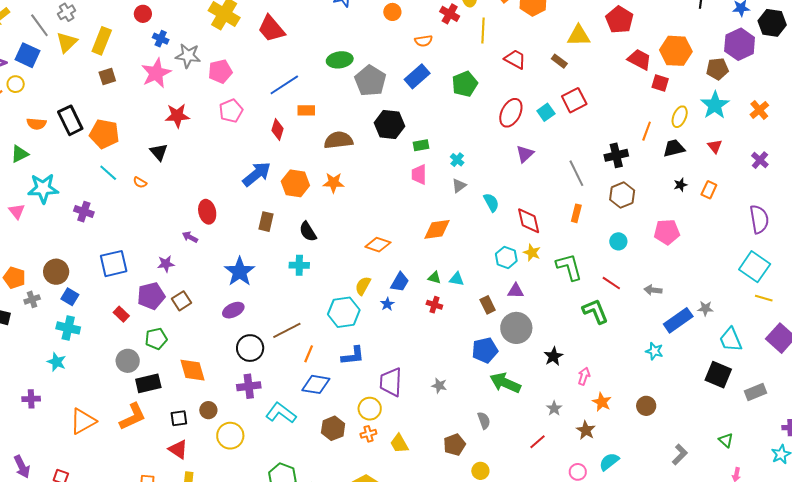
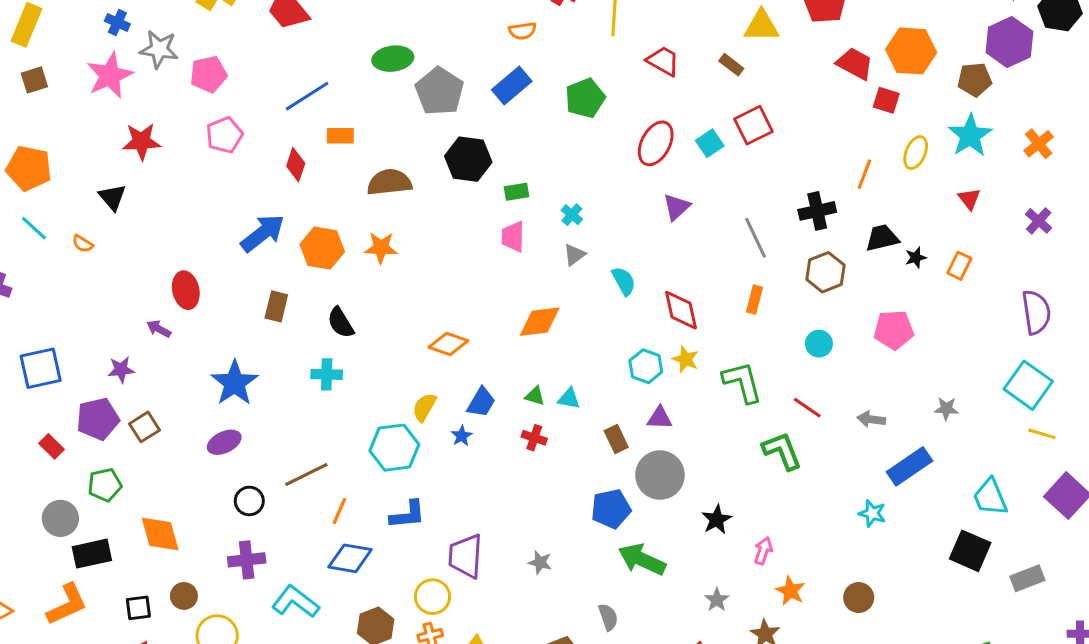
black trapezoid: (674, 148) -> (882, 238), moved
gray star: (705, 308) -> (946, 409), moved
black circle: (250, 348) -> (249, 501), size x0.7

